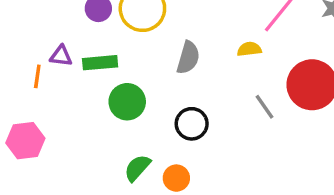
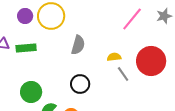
yellow semicircle: (249, 49) -> (114, 57), moved
green circle: (127, 102) -> (31, 92), moved

